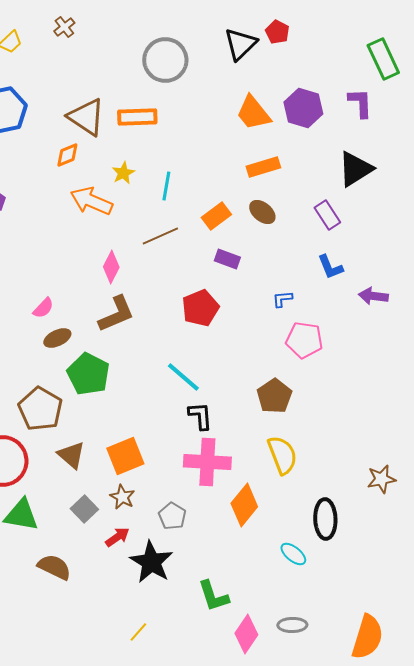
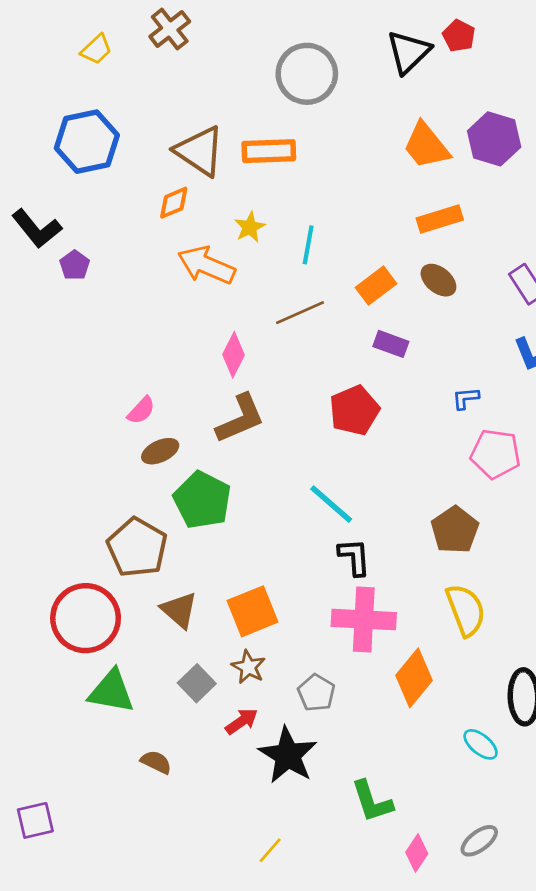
brown cross: (64, 27) -> (170, 29), size x1.4
brown semicircle: (54, 567) -> (156, 762), size x0.7
gray ellipse: (292, 625) -> (479, 841), turned -36
pink diamond: (246, 634) -> (417, 853), size x0.7

